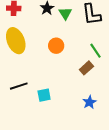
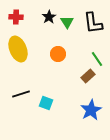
cyan square: (44, 95) -> (46, 103), turned 32
blue star: (89, 102) -> (91, 110), size x1.5

